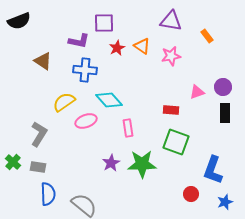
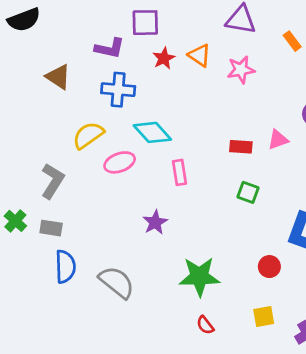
pink triangle: (197, 92) -> (278, 140), moved
green square: (176, 142) -> (248, 192), size x0.6
green star: (142, 164) -> (199, 277), moved

